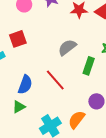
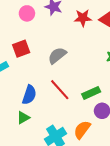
gray semicircle: (67, 47) -> (57, 55), moved
green rectangle: (89, 66) -> (91, 93), moved, turned 48

